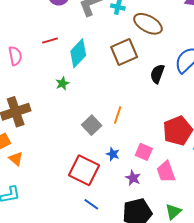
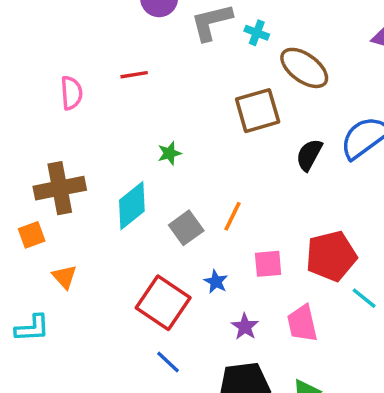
cyan diamond: (78, 53) -> (132, 206), moved
green star: (62, 83) -> (169, 153), moved
pink square: (144, 152) -> (268, 264), moved, turned -36
orange triangle: (16, 159) -> (64, 277), moved

